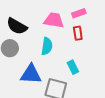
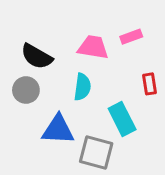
red rectangle: (78, 33) -> (149, 84), moved
cyan rectangle: (73, 67) -> (122, 119), size x1.5

